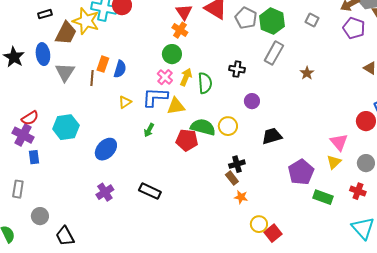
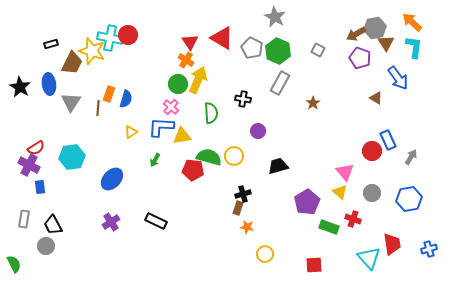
yellow arrow: (186, 77) -> (198, 80), moved, size x1.5
yellow triangle: (334, 162) -> (340, 192), turned -35
brown rectangle: (232, 178) -> (238, 208), turned 56
red cross: (358, 191) -> (353, 219), moved
red square: (273, 233) -> (314, 265), moved, turned 36
black trapezoid: (65, 236) -> (53, 225), moved

